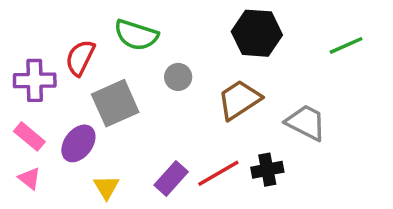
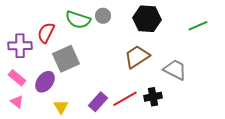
gray circle: (178, 77) -> (103, 16), moved

